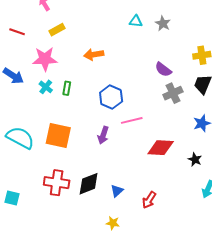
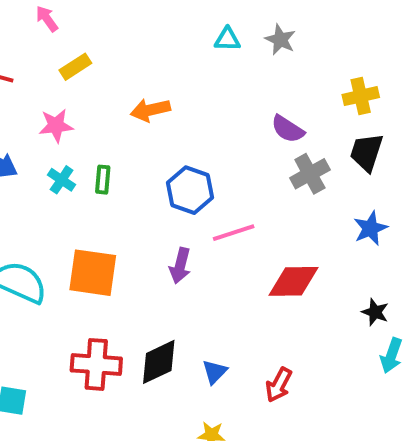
pink star: (45, 59) -> (56, 126), size x0.7
black star: (195, 160) -> (375, 312), moved

